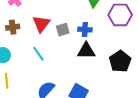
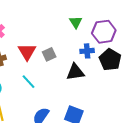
blue cross: (85, 30) -> (87, 51), moved
black pentagon: (120, 61) -> (110, 60), moved

